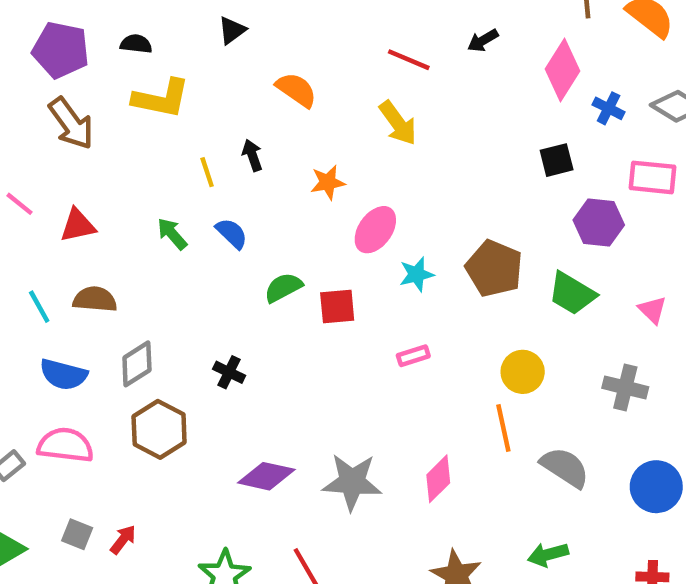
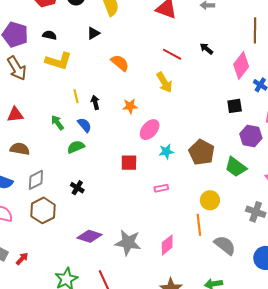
black arrow: (483, 40) -> (206, 49), turned 64
black arrow: (252, 155) -> (95, 102), moved
green semicircle: (283, 288) -> (76, 147), moved

